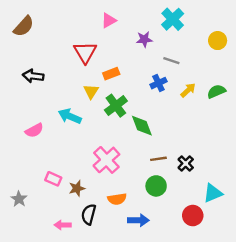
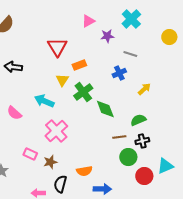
pink triangle: (109, 20) -> (88, 21), moved
yellow arrow: (188, 90) -> (144, 89), moved
green semicircle: (216, 91) -> (138, 120), moved
pink semicircle: (34, 130) -> (14, 113), turned 70
pink cross: (106, 160) -> (56, 131), moved
black cross: (186, 163) -> (142, 141), turned 32
green circle: (156, 186) -> (128, 157), moved
red circle: (193, 216) -> (144, 176), moved

